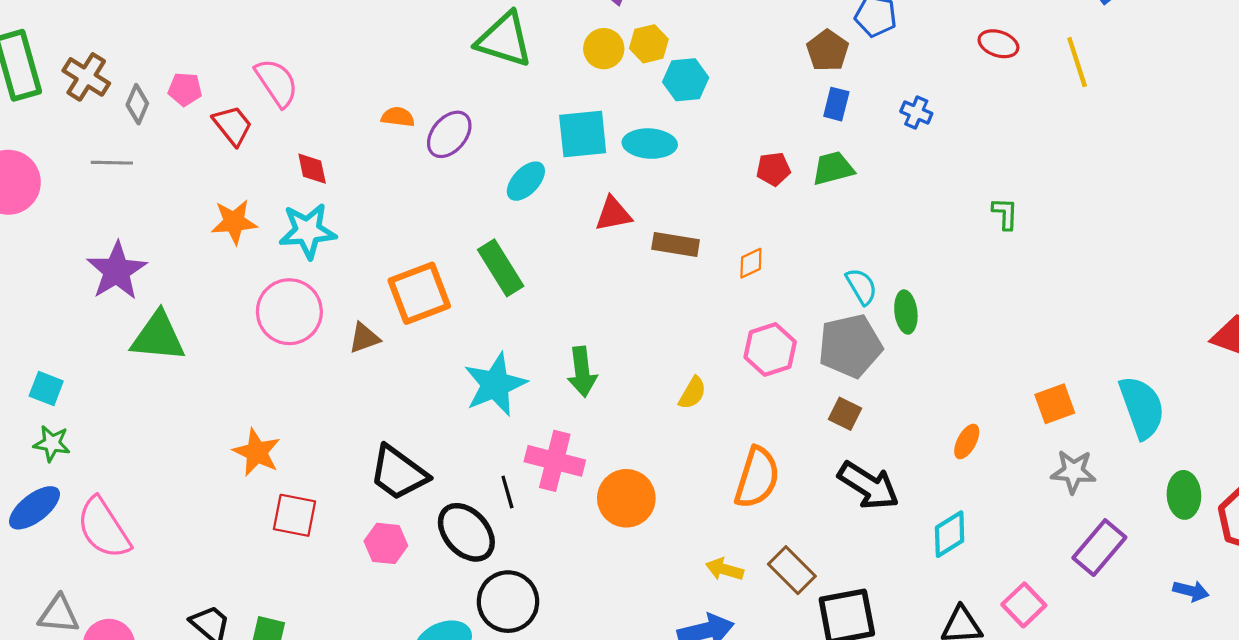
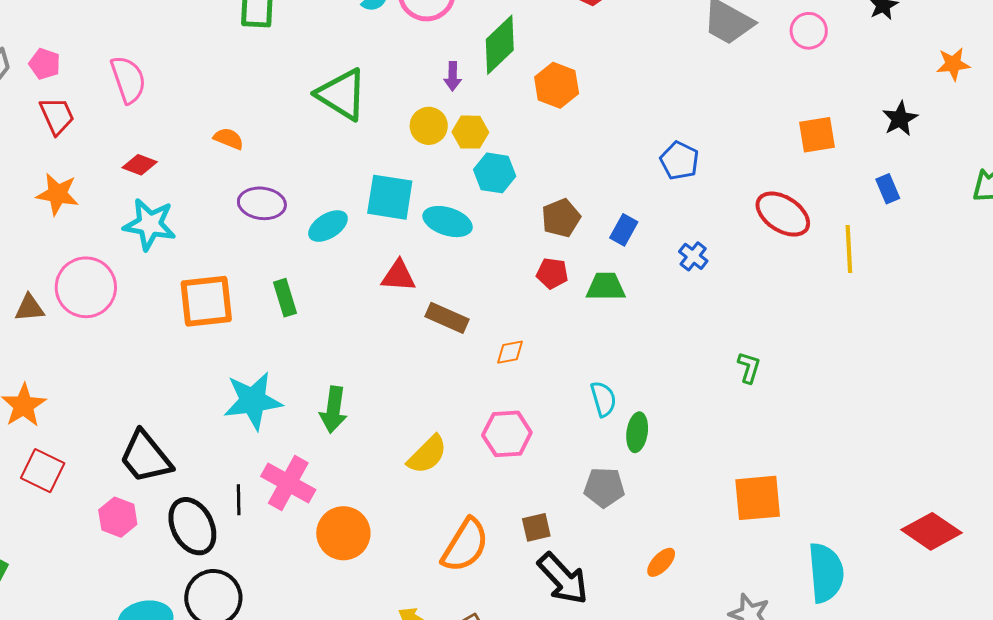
red ellipse: (998, 44) -> (783, 214), size x1.5
brown pentagon: (828, 50) -> (561, 218), moved
red trapezoid: (232, 125) -> (57, 116), moved
purple ellipse: (449, 134) -> (262, 203), moved, turned 42
red diamond: (312, 169) -> (140, 165), turned -72
cyan star: (308, 231) -> (150, 224), moved
green rectangle: (501, 268) -> (285, 298), size x0.7
brown triangle: (364, 338) -> (29, 308), moved
gray pentagon: (850, 346) -> (604, 487), moved, size x0.7
yellow semicircle: (692, 393) -> (427, 454), size x1.4
orange square: (1055, 404) -> (758, 498), moved, size x1.4
brown square: (845, 414) -> (536, 527), moved, turned 36

